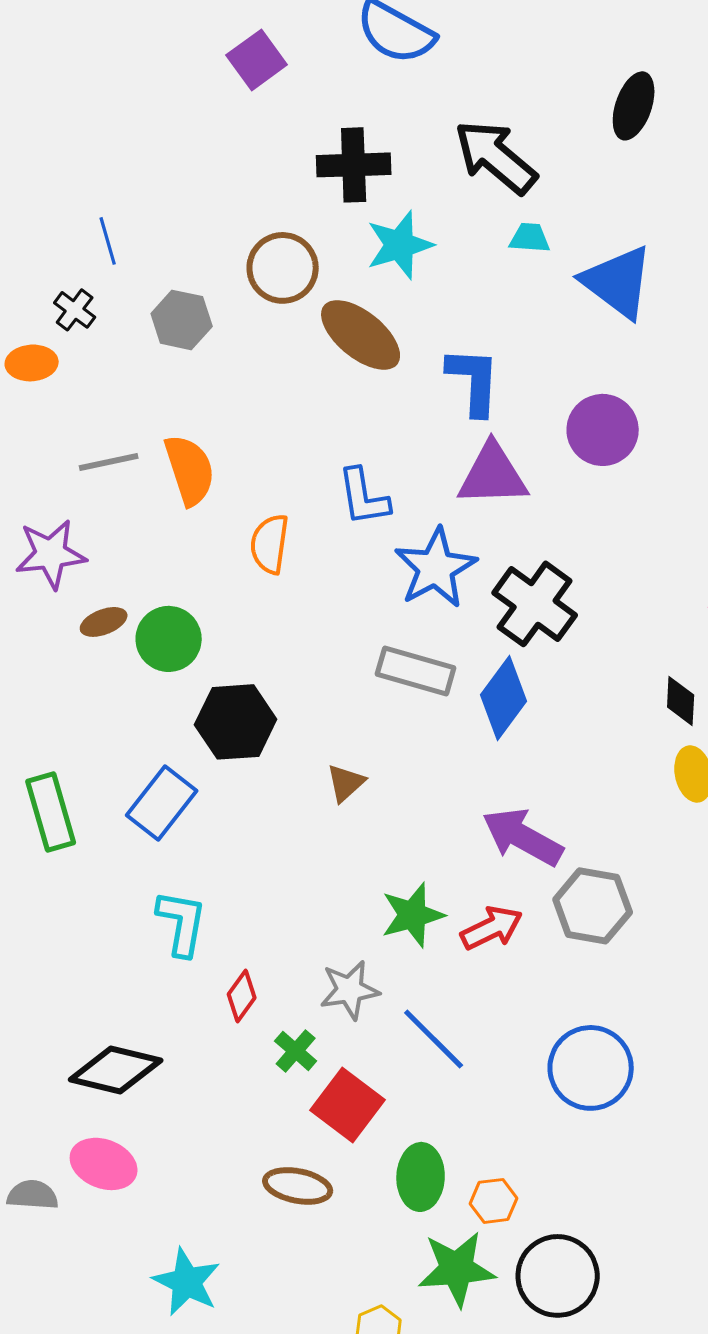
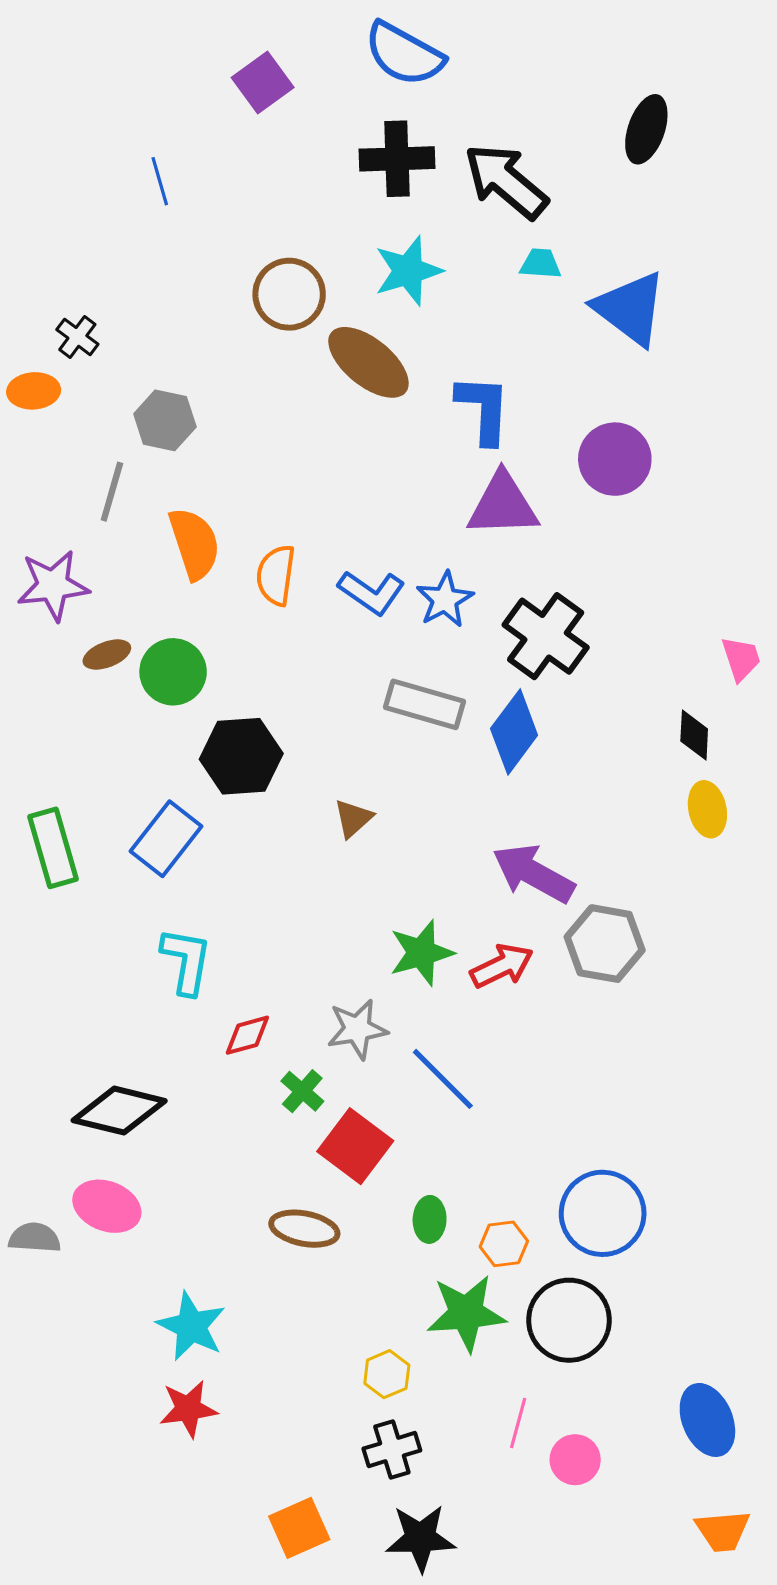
black cross: (354, 165) -> (397, 159), moved
blue line: (108, 241) -> (160, 181), moved
gray hexagon: (182, 320) -> (165, 420), moved
gray line: (109, 462) -> (112, 492), turned -62
orange semicircle: (190, 470) -> (194, 544), moved
blue L-shape: (364, 497) -> (372, 592), moved, turned -46
blue star: (436, 568) -> (445, 600), size x0.7
red diamond: (242, 996) -> (247, 1035), turned 39
blue circle: (591, 1068) -> (603, 1213), moved
green ellipse: (421, 1177) -> (430, 1219), size x0.7

